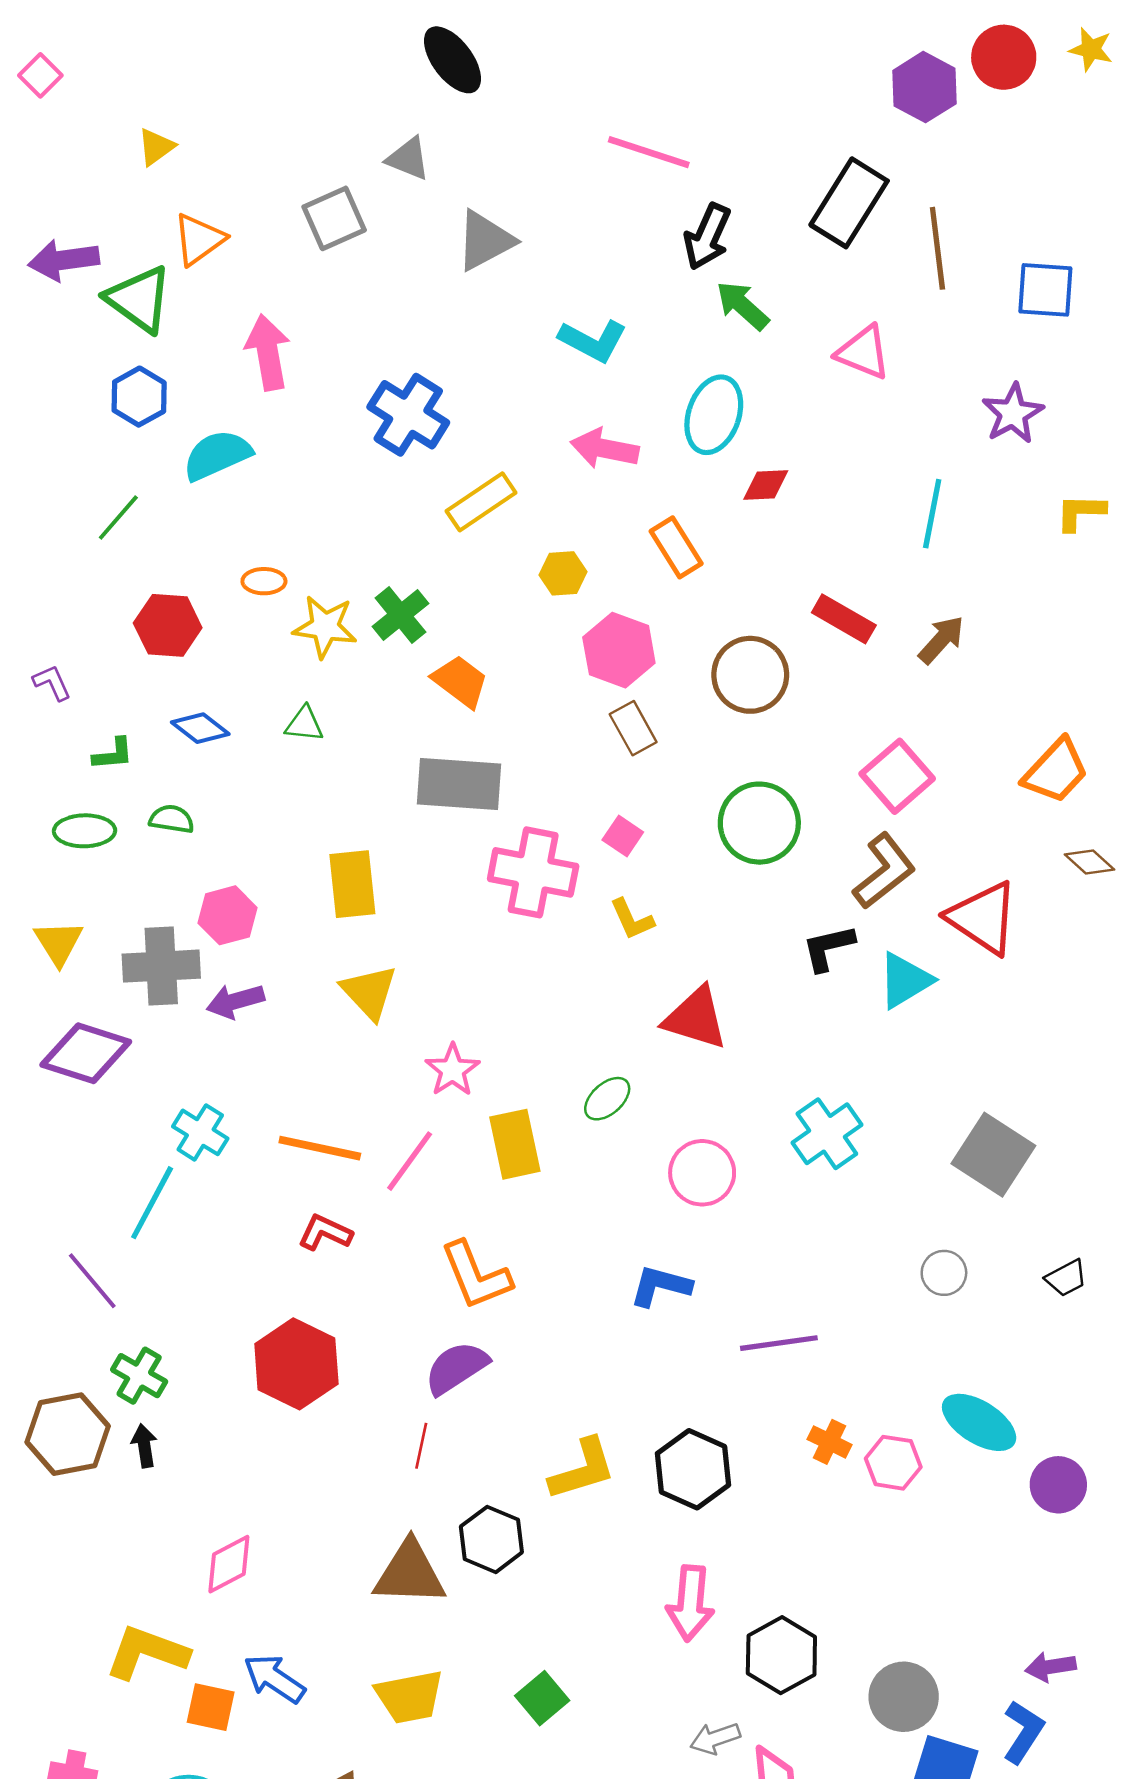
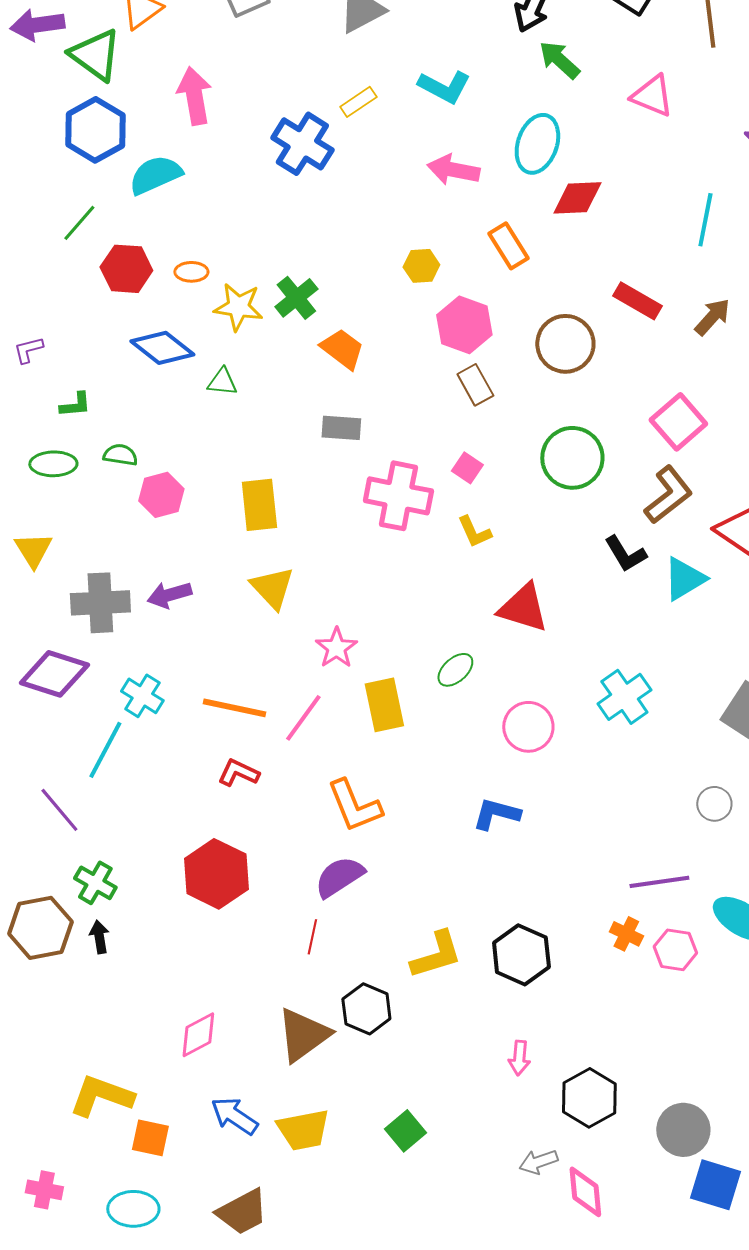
blue hexagon: (139, 397) -> (95, 130), size x1.4
red diamond: (766, 485) -> (577, 198), size x1.4
yellow rectangle: (481, 502) -> (358, 102), moved, size x0.7
red hexagon: (168, 625) -> (126, 269), moved
purple L-shape: (52, 683) -> (28, 350), turned -80
blue diamond: (200, 728) -> (162, 348), moved, size x1.4
gray rectangle: (459, 784) -> (341, 428), size x0.6
pink hexagon: (228, 915) -> (161, 495), moved
black L-shape: (828, 948) -> (625, 554), turned -108
gray cross: (161, 966) -> (100, 603), moved
purple diamond: (86, 1053) -> (54, 674), moved
purple line: (779, 1343) -> (659, 882), moved
pink diamond: (229, 1564) -> (198, 1035), moved
brown triangle: (410, 1573) -> (303, 1035), turned -38
pink arrow: (690, 1603) -> (519, 1058), size x0.6
blue arrow: (274, 1679) -> (234, 1116), moved

